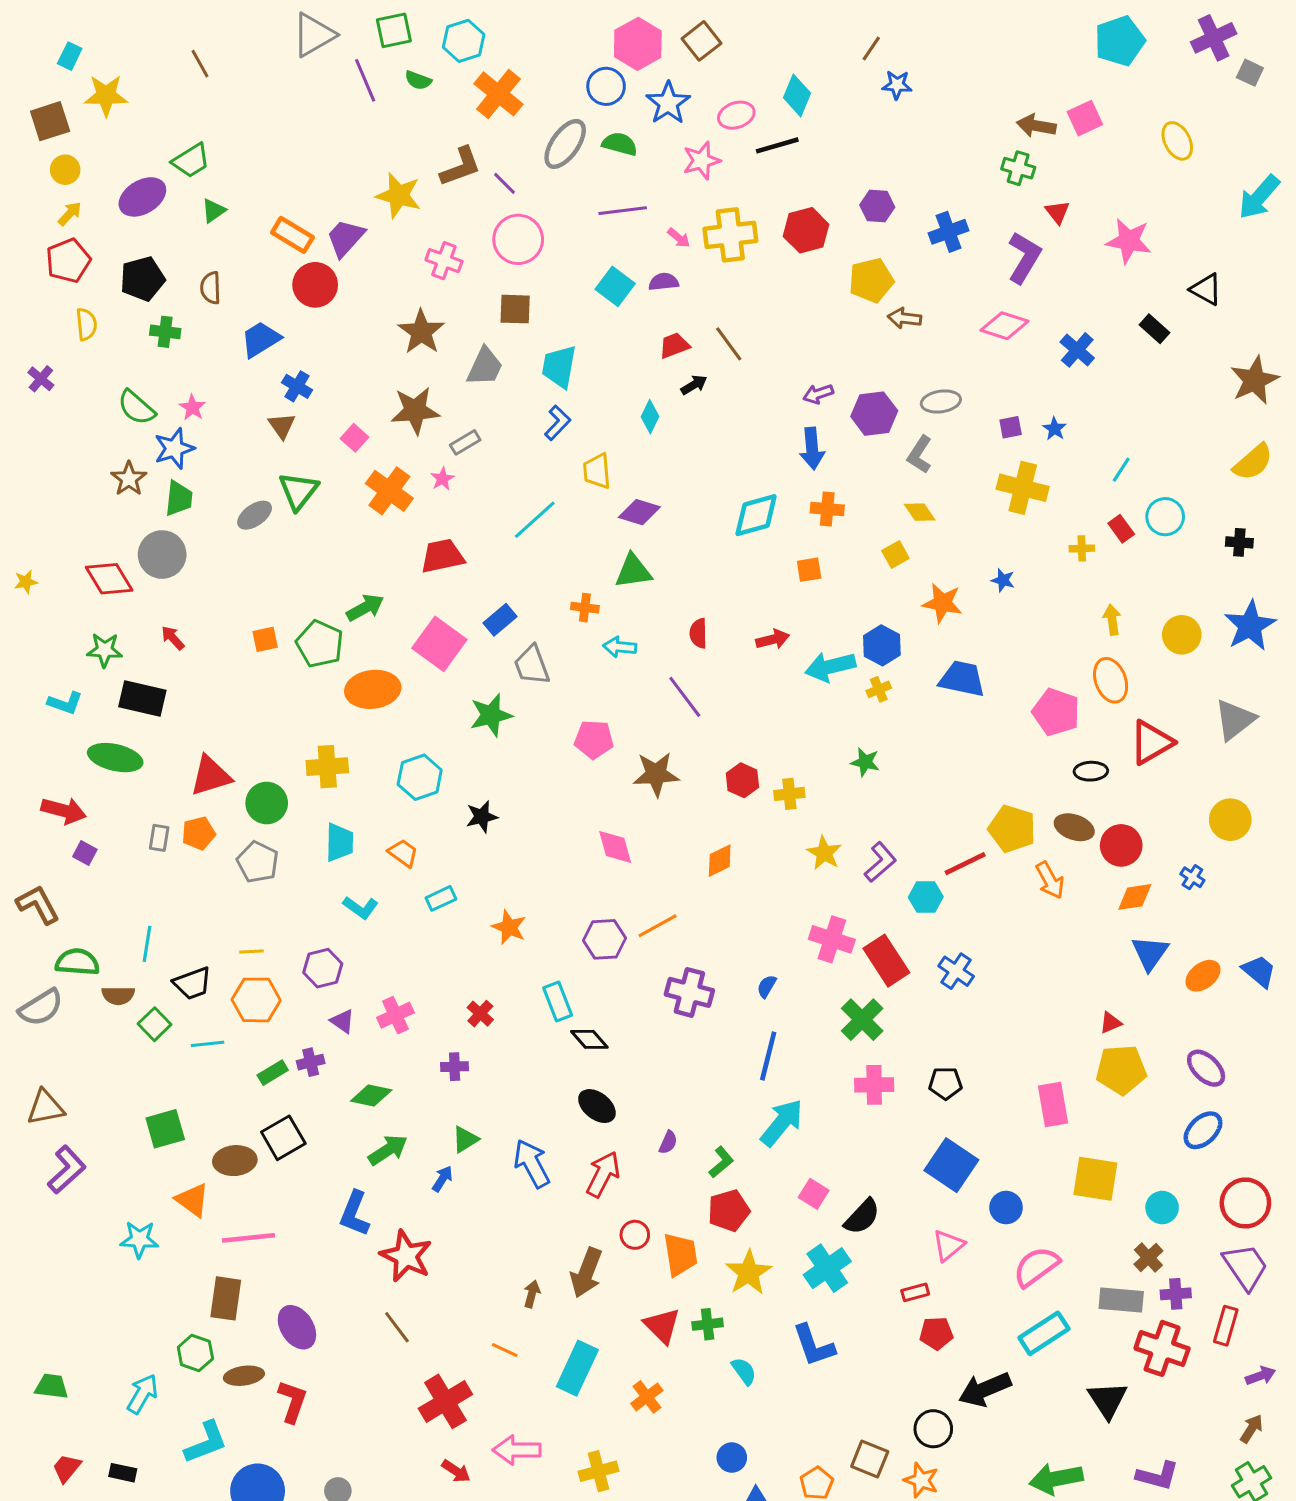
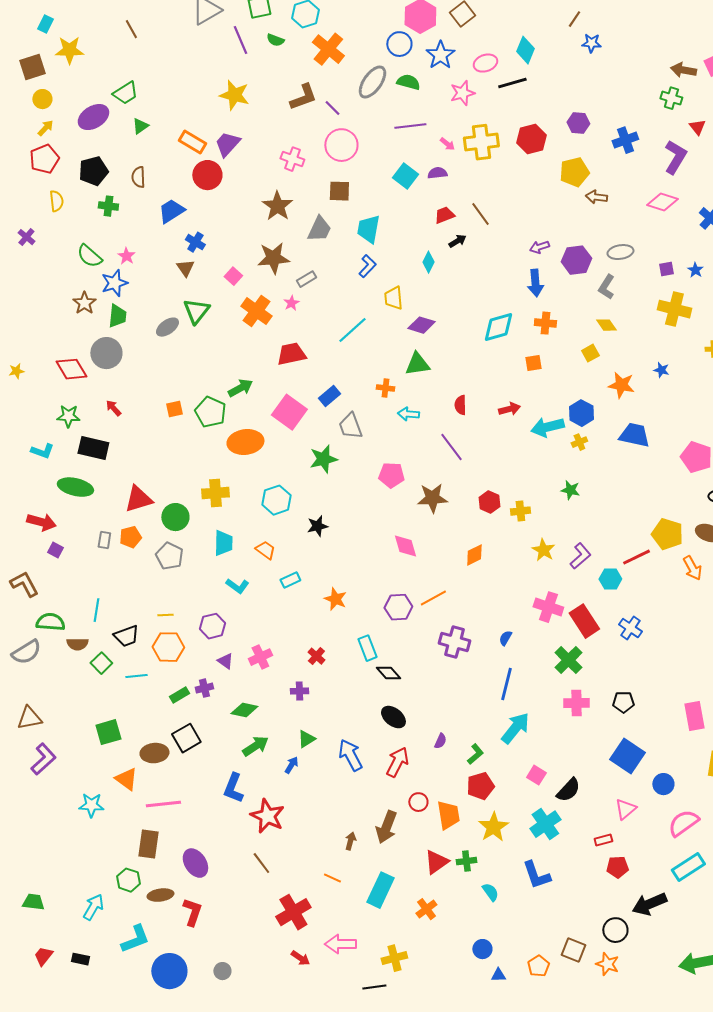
yellow star: (398, 195) -> (234, 95), moved
red triangle: (662, 1326) -> (436, 862), turned 40

